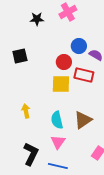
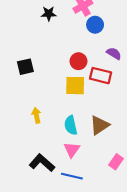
blue circle: (79, 46) -> (95, 25), moved
black square: (20, 56) -> (25, 67), moved
black L-shape: (31, 154) -> (42, 163), turned -75

